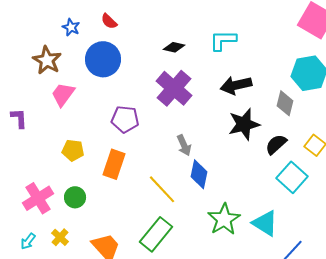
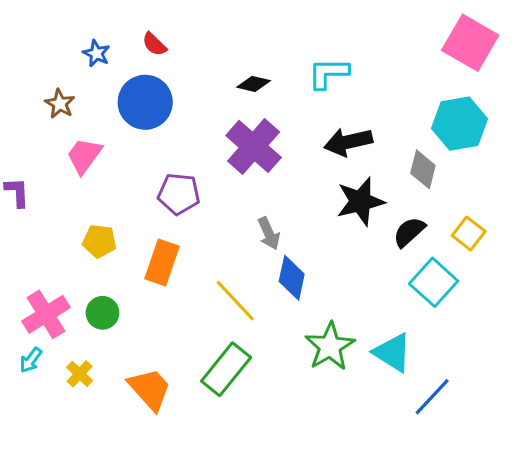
brown star: (47, 60) -> (60, 104), size x0.7
cyan arrow: (28, 241) -> (31, 360), moved

